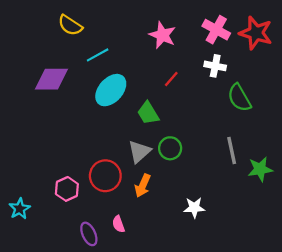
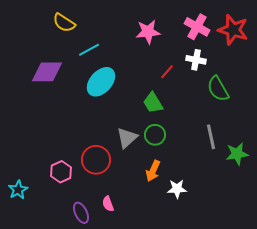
pink star: (162, 35) -> (148, 32), turned -30
red line: (171, 79) -> (167, 72), moved
green trapezoid: (148, 113) -> (153, 103), moved
orange arrow: (143, 186) -> (153, 171), moved

